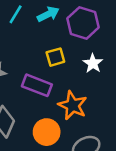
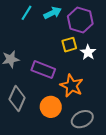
yellow square: (55, 57) -> (69, 45), moved

